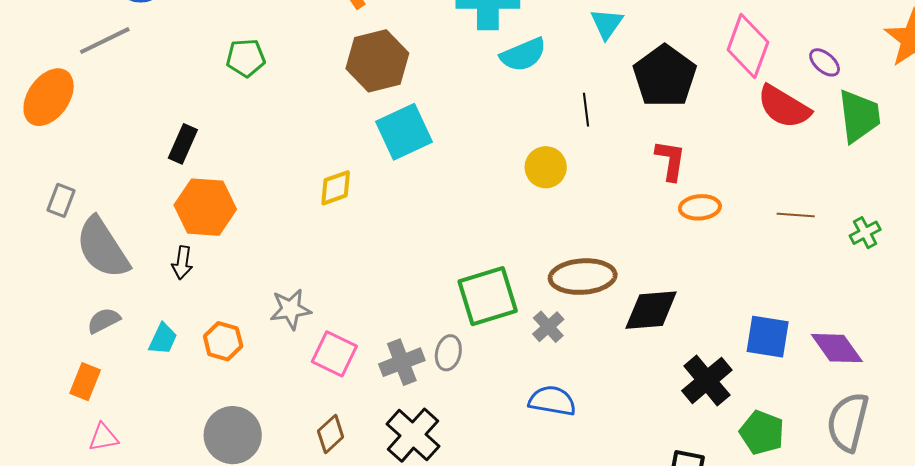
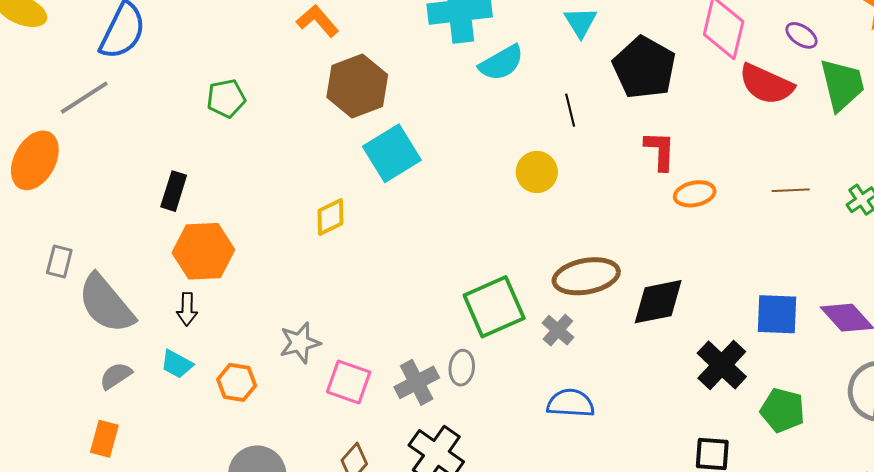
cyan trapezoid: (163, 339) -> (177, 364), moved, turned 100

